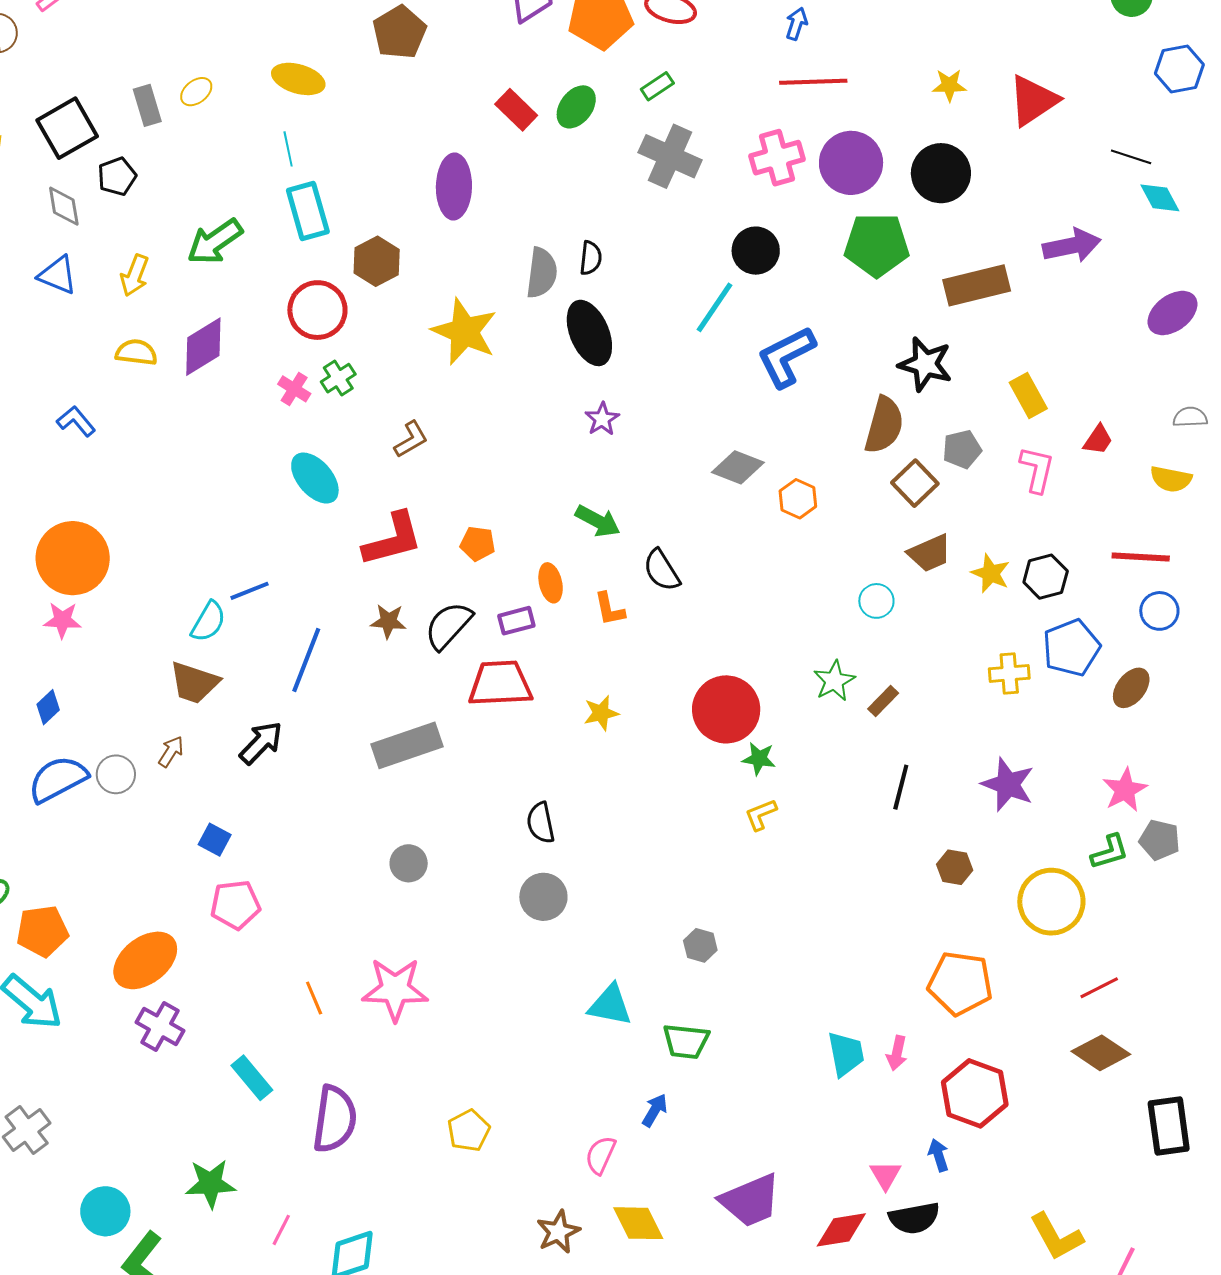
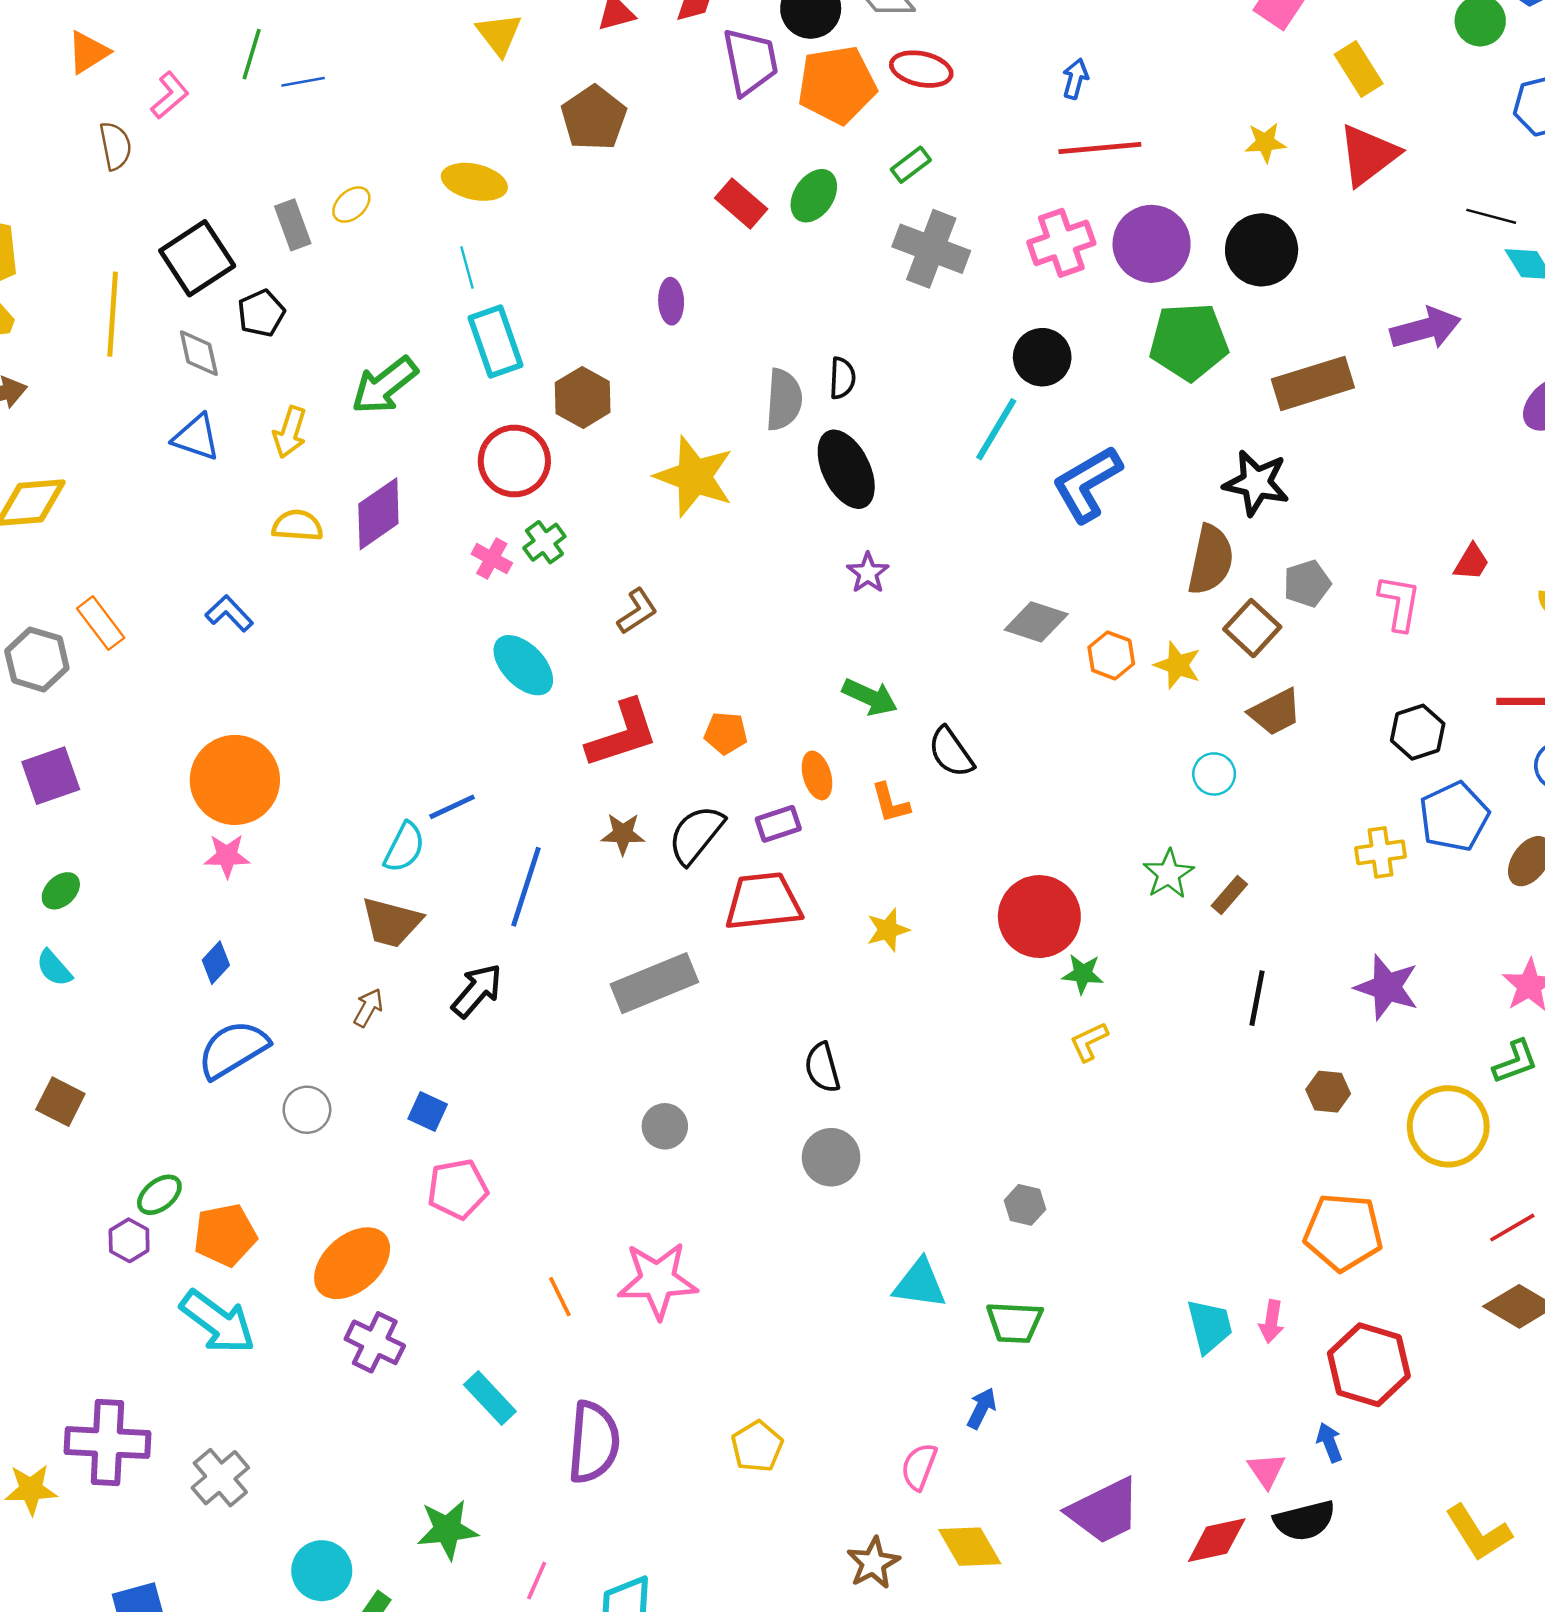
purple ellipse: (454, 187) -> (671, 301), size x0.6
yellow rectangle: (1028, 396) -> (1359, 69), moved
yellow star: (991, 573) -> (1178, 665), moved
gray circle: (116, 774) -> (307, 1110), moved

